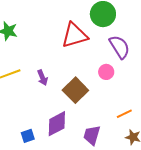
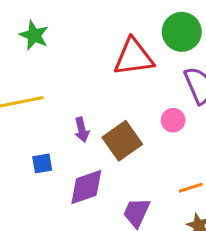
purple arrow: (42, 78) -> (82, 130), moved
blue square: (28, 136) -> (42, 163), moved

